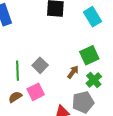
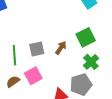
gray square: (40, 65) -> (37, 49), turned 35
brown arrow: (73, 72) -> (61, 48), moved

